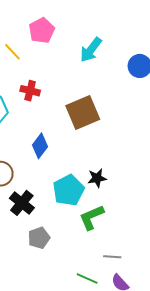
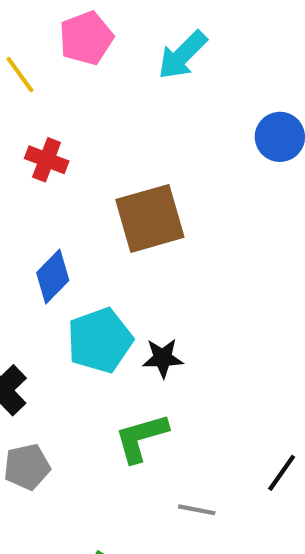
cyan arrow: (91, 50) -> (182, 55), moved
cyan pentagon: (68, 190) -> (100, 340), moved
gray line: (112, 257) -> (197, 510), moved

